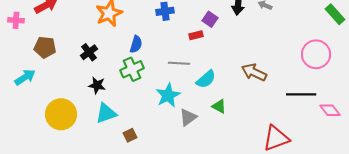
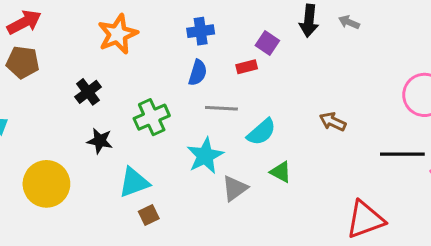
blue semicircle: (136, 44) -> (198, 73), moved
brown pentagon: (45, 47) -> (23, 62), moved
brown arrow: (254, 72) -> (333, 122), size x0.7
cyan triangle: (106, 113) -> (134, 182), moved

